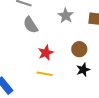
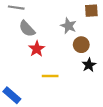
gray star: (66, 16) -> (68, 26), moved
red star: (46, 53) -> (37, 49), moved

